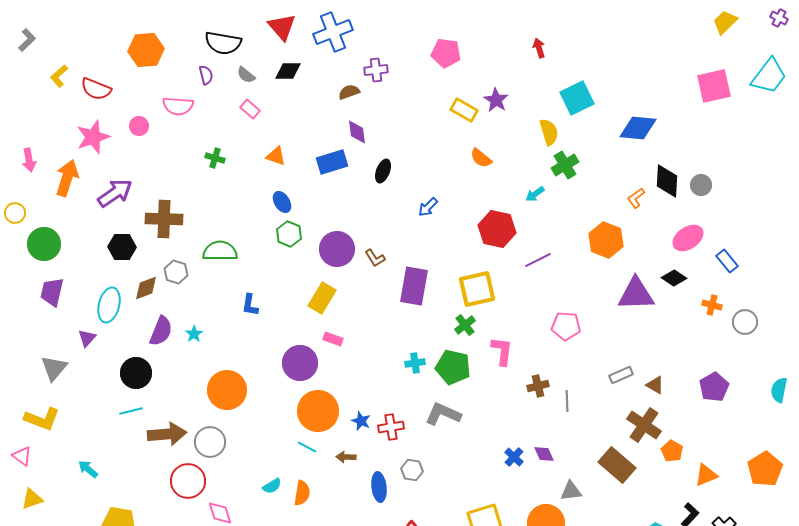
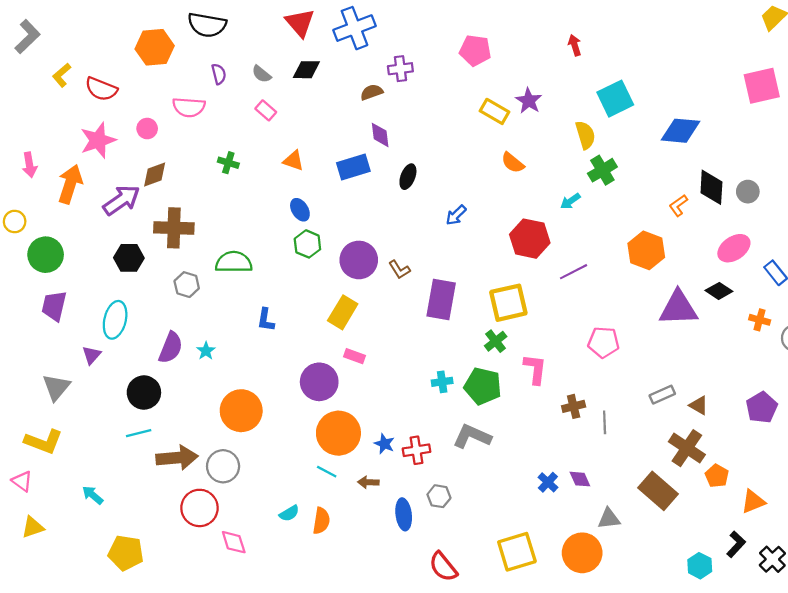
gray L-shape: (27, 40) -> (27, 37), size x1.4
black semicircle: (223, 43) -> (207, 25), moved
brown diamond: (146, 288) -> (155, 174), moved

